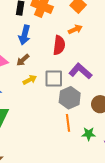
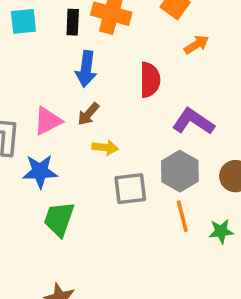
orange arrow: (75, 29) -> (197, 45), moved
gray square: (54, 79) -> (130, 189), moved
yellow arrow: (30, 80) -> (105, 147), turned 40

